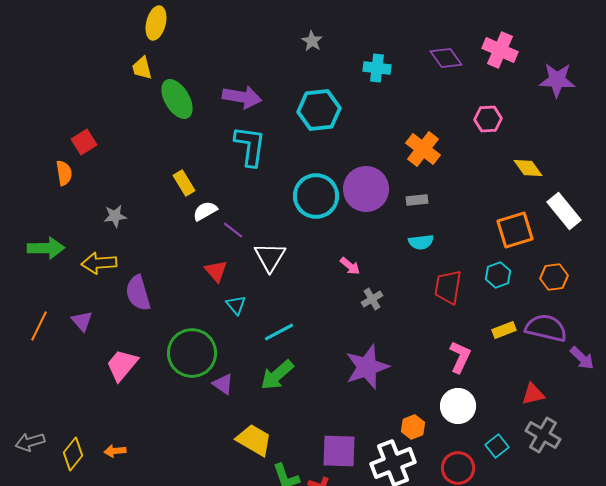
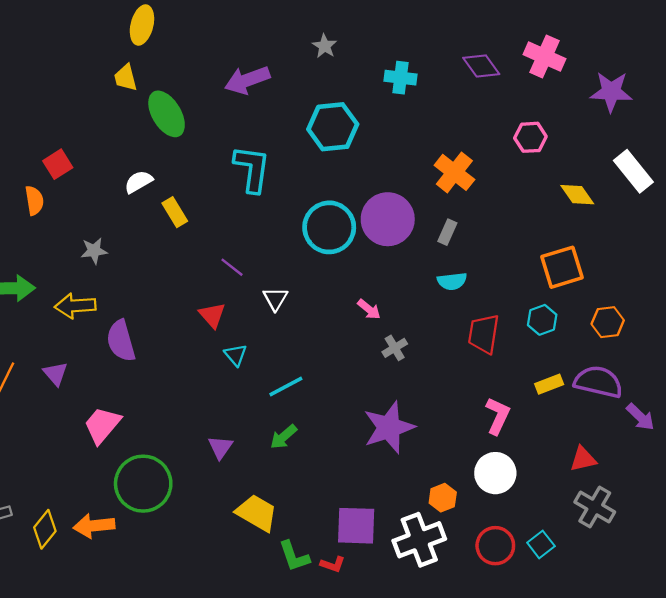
purple arrow: (242, 97) -> (247, 80), moved, turned 150
gray rectangle: (417, 200) -> (447, 232), turned -60
white semicircle: (205, 211) -> (138, 182), moved
white rectangle: (564, 211) -> (633, 171), moved
white triangle: (270, 257) -> (275, 299), size x0.7
green circle: (192, 353) -> (143, 484), moved
green arrow: (277, 375) -> (284, 437), size x0.7
purple triangle: (223, 384) -> (220, 447), turned 30
cyan square: (497, 446) -> (541, 544), moved
orange arrow: (115, 451) -> (94, 526), size x1.6

